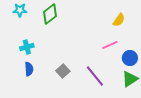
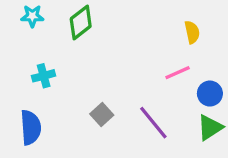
yellow semicircle: (119, 20) -> (192, 32), turned -48
blue semicircle: (29, 69) -> (31, 127), moved, size x1.5

